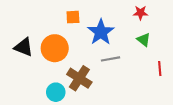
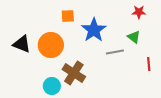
red star: (140, 13) -> (139, 12), moved
gray line: (110, 59) -> (115, 52), moved

